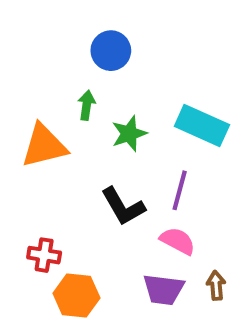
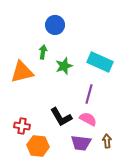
black L-shape: (123, 206) -> (61, 117), moved

